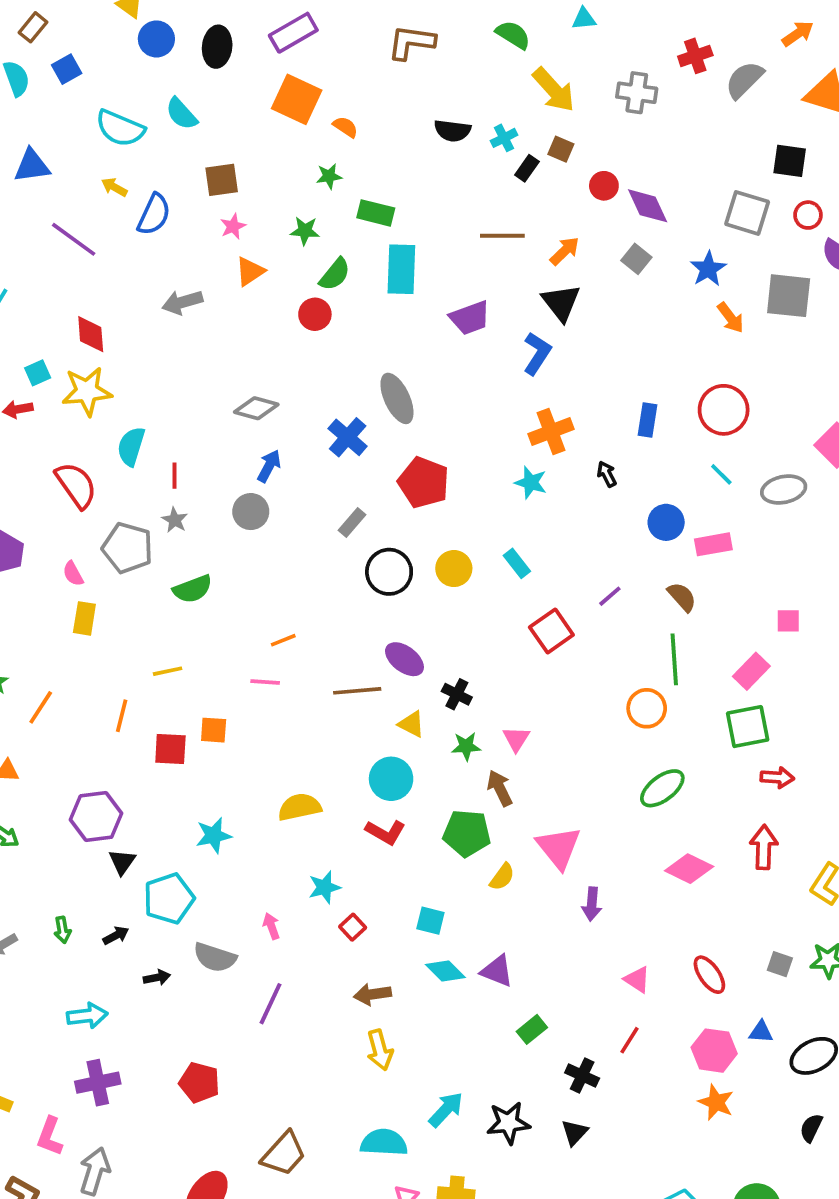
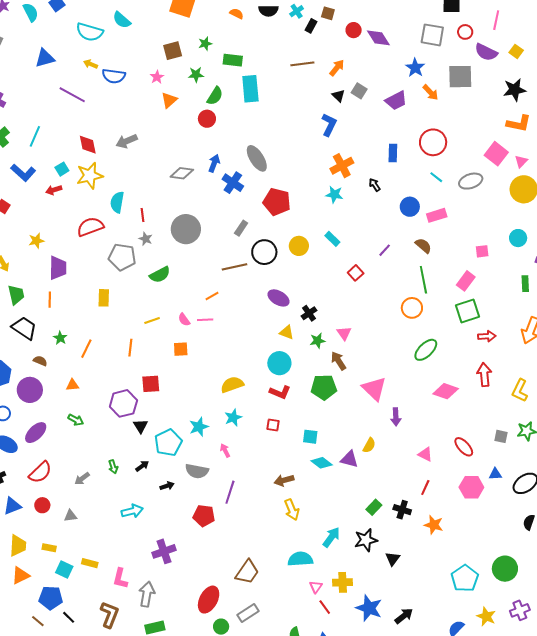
orange semicircle: (345, 127) -> (237, 14), moved
brown square: (222, 180) -> (173, 51), moved
blue semicircle: (154, 214) -> (114, 76), turned 80
gray square: (636, 259) -> (359, 91), moved
gray arrow: (182, 302) -> (127, 141), moved
black triangle: (561, 303) -> (338, 96), size x0.6
purple trapezoid: (470, 318) -> (396, 101), moved
blue arrow: (269, 466) -> (214, 163), moved
red semicircle: (76, 485) -> (90, 227), turned -68
gray circle: (251, 512) -> (186, 229), size x1.5
pink semicircle: (73, 574) -> (184, 320), moved
red square: (551, 631) -> (356, 273), size x0.7
brown line: (357, 691) -> (235, 267), moved
black cross: (457, 694) -> (309, 313), turned 35
red square: (170, 749) -> (151, 384), moved
cyan star: (214, 835) -> (199, 427), moved
yellow semicircle: (502, 877) -> (369, 445), moved
cyan star: (324, 887) -> (233, 418), moved
red square: (353, 927) -> (273, 425), moved, turned -32
green rectangle: (532, 1029) -> (374, 507), moved
red pentagon: (199, 1082) -> (204, 516), moved
purple cross: (98, 1083) -> (164, 551), moved
orange star: (716, 1102) -> (434, 525), moved
black triangle: (575, 1133) -> (393, 559), moved

